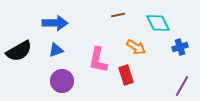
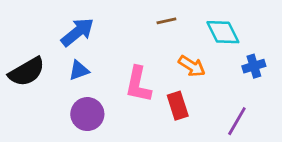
blue arrow: (55, 23) -> (77, 32), turned -40
purple line: (182, 86) -> (237, 121), moved

